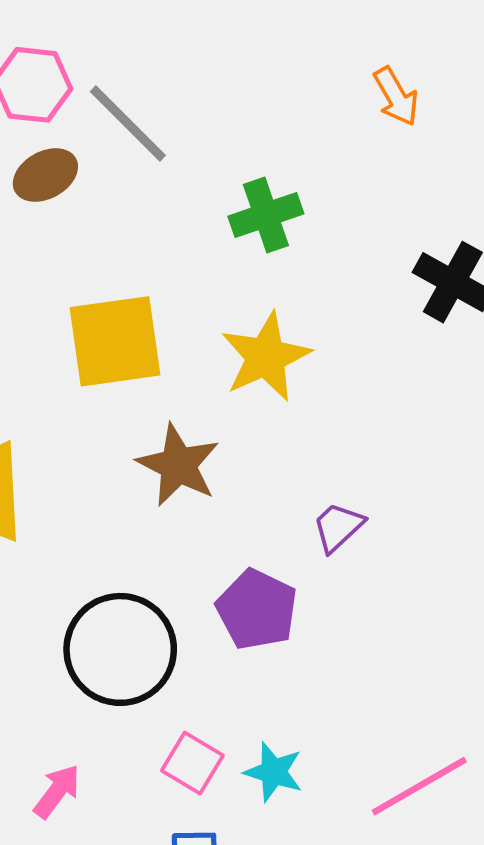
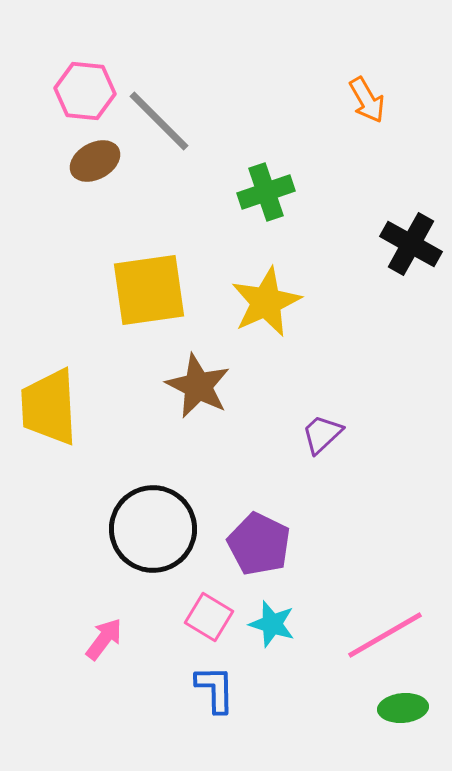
purple pentagon: (257, 610) -> (259, 544), moved

